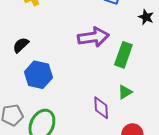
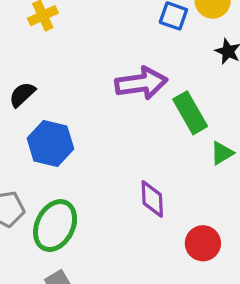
green rectangle: (123, 55) -> (190, 113), turned -50
green triangle: (125, 92) -> (222, 153), moved

